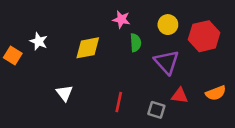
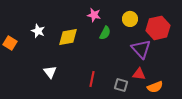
white star: (39, 41) -> (38, 31), moved
green semicircle: (136, 43) -> (105, 33), turned 32
purple triangle: (167, 62) -> (141, 49), moved
orange semicircle: (216, 93) -> (155, 87), moved

